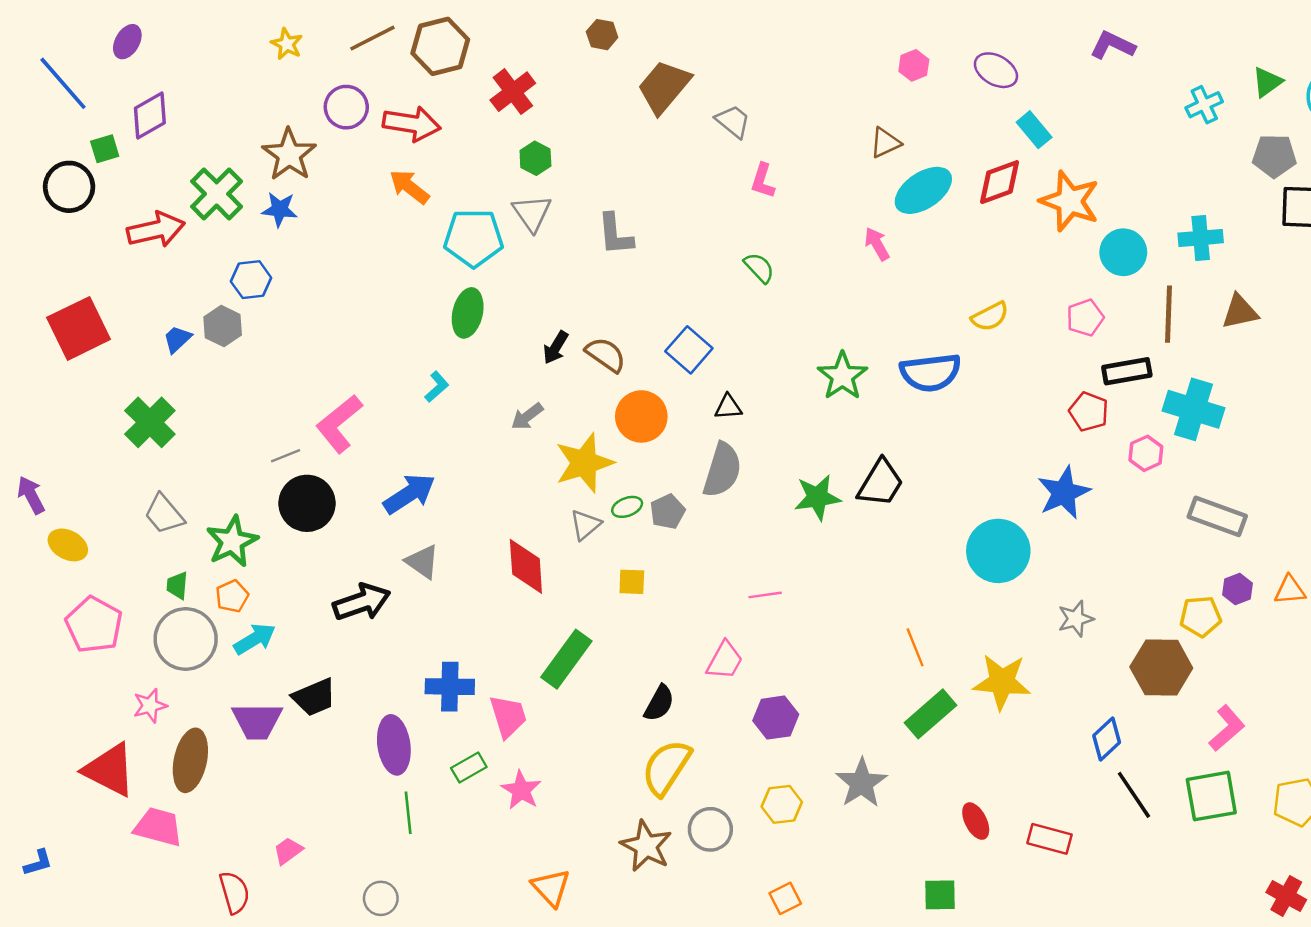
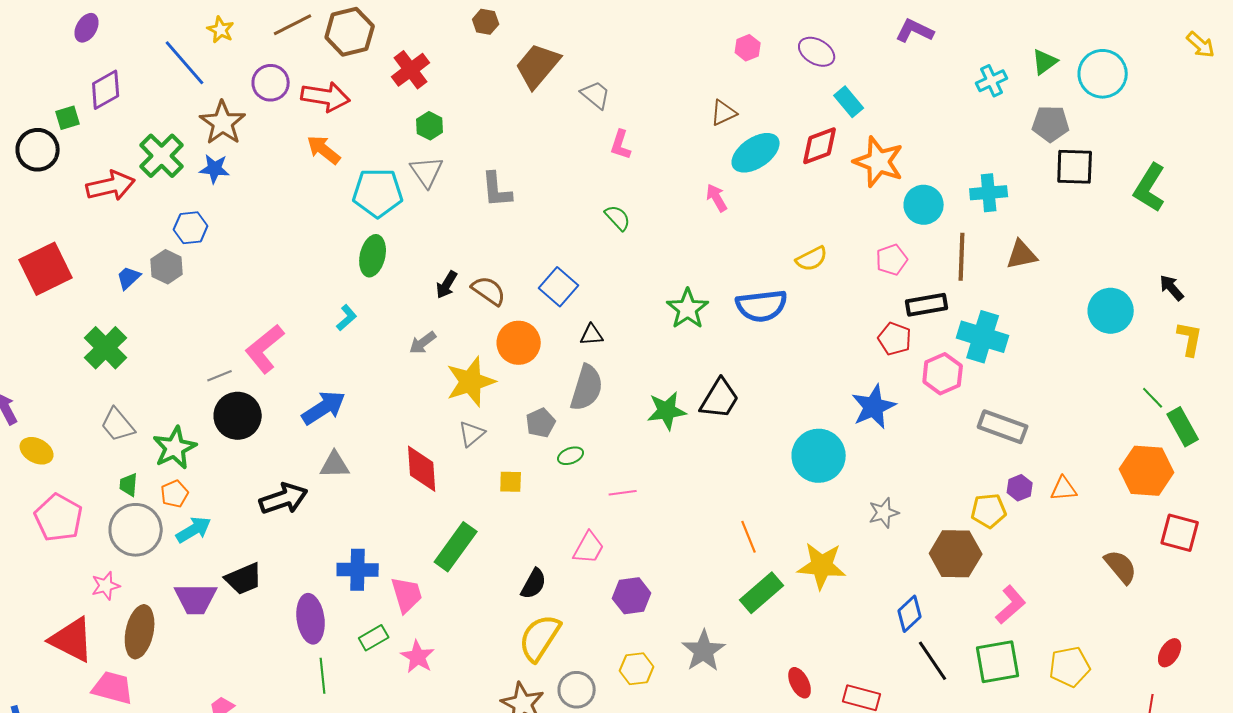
blue line: (63, 83) -> (185, 63), moved
pink hexagon: (1146, 453) -> (943, 374), size x1.4
green ellipse: (627, 507) -> (571, 456), moved
gray triangle: (422, 562) -> (335, 465), turned -36

